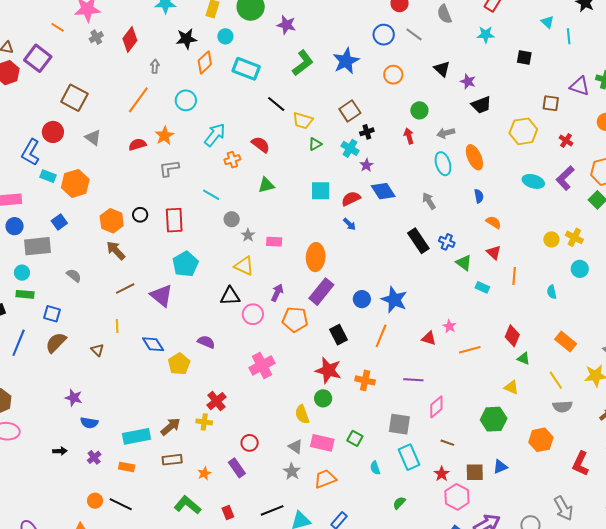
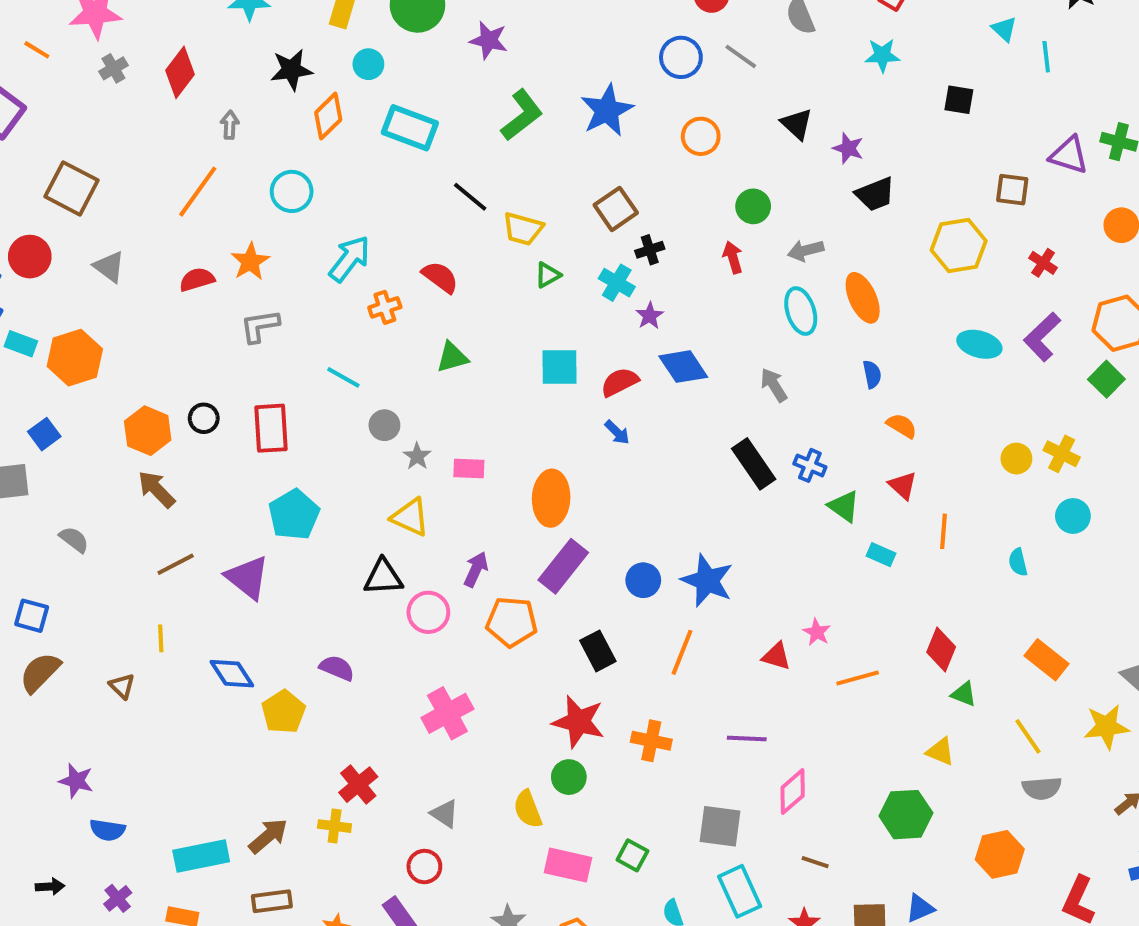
gray triangle: (295, 447) -> (444, 814), moved

